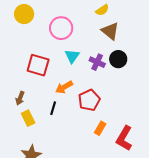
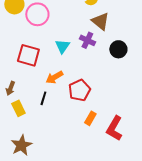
pink circle: (61, 28) -> (37, 14), moved
black circle: (118, 59) -> (118, 49), moved
purple cross: (97, 62) -> (87, 40), moved

